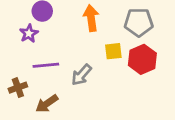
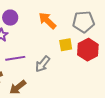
orange arrow: (91, 18) -> (47, 21), turned -36

